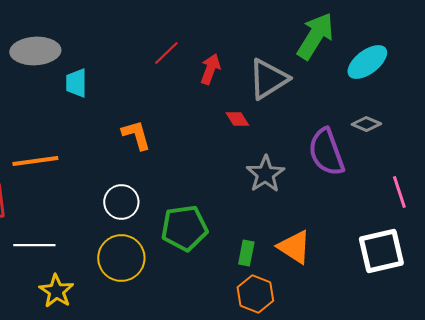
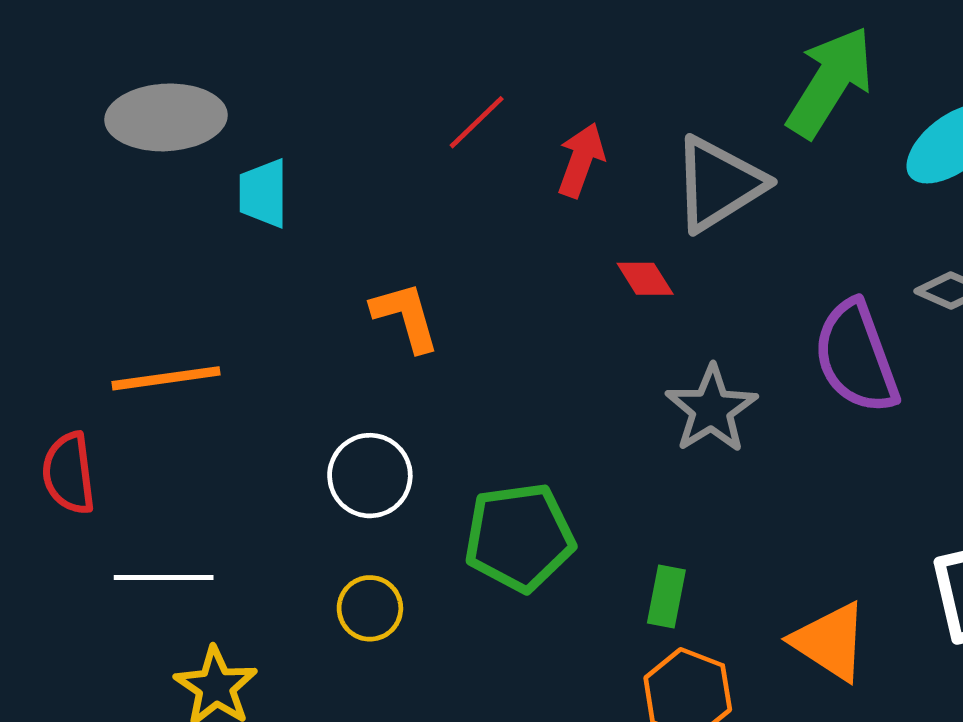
orange triangle: (294, 247) -> (830, 642), moved
yellow circle: (121, 258) -> (370, 608), size x0.6

